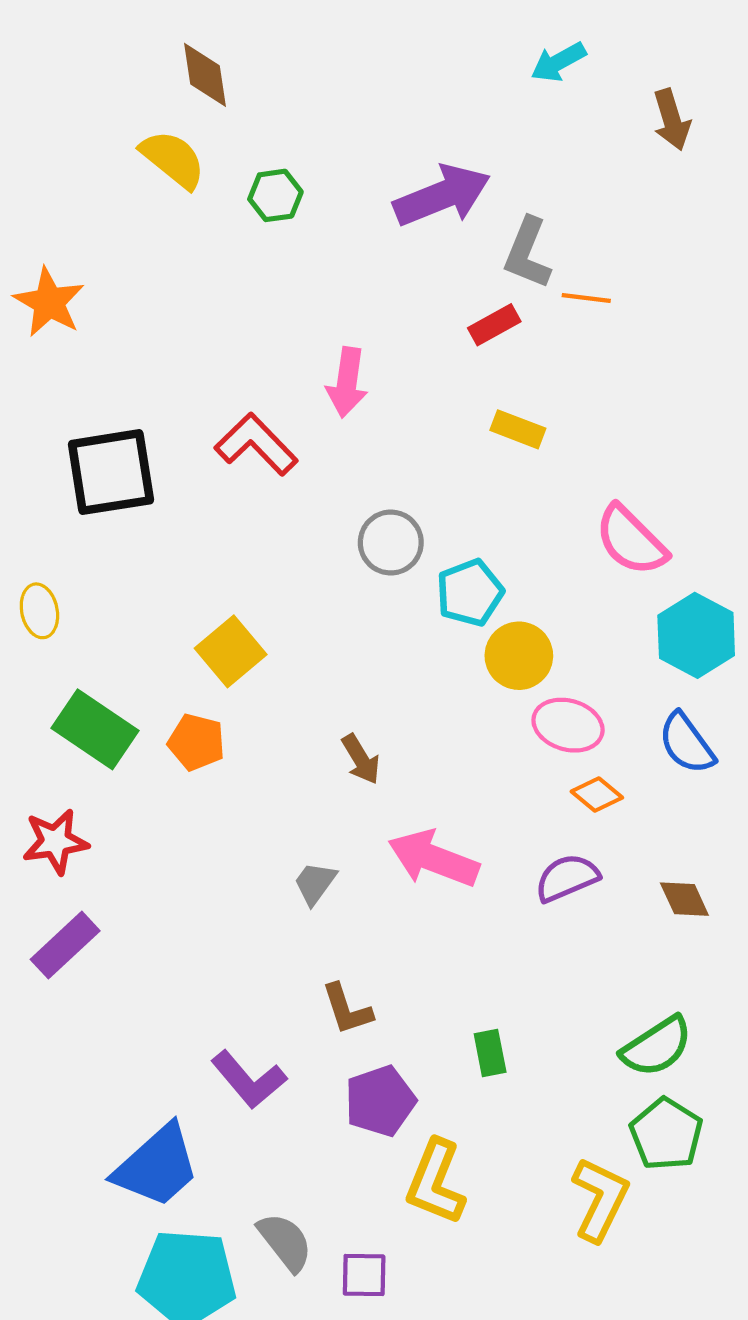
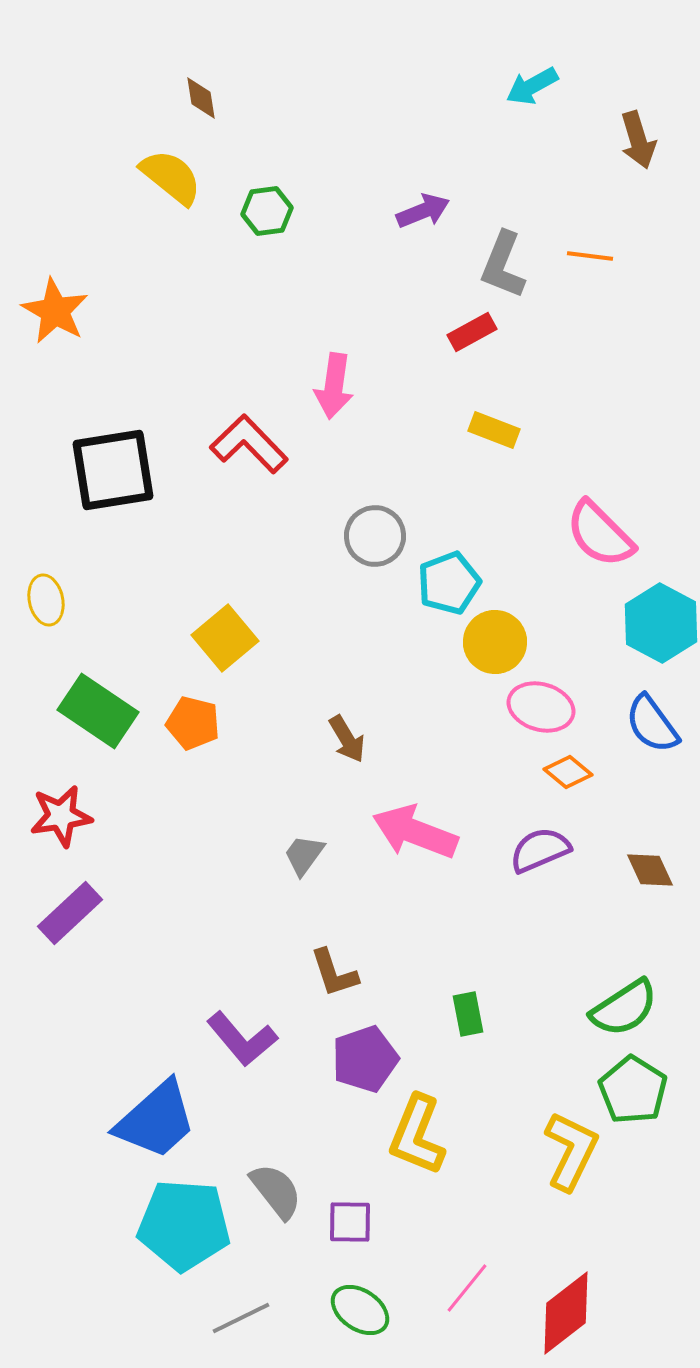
brown diamond: (205, 75) -> (201, 98), size x0.7
purple arrow: (442, 195) -> (423, 211), size x0.6
orange line: (586, 298) -> (590, 256), moved

